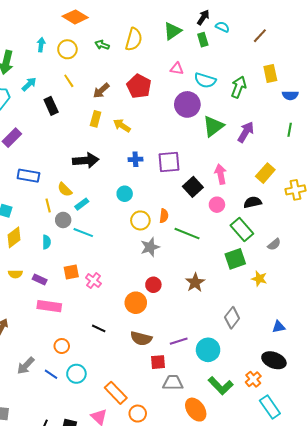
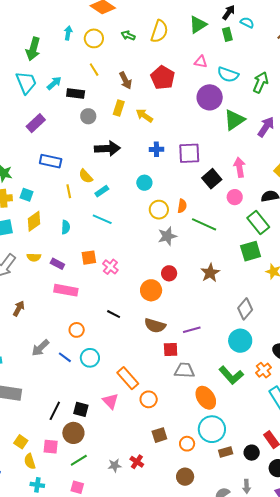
cyan arrow: (29, 84) -> (54, 83), moved
brown arrow: (101, 91) -> (125, 80), turned -78
black rectangle: (51, 106) -> (76, 93), turned -60
gray circle: (63, 220) -> (88, 116), moved
cyan circle: (208, 350) -> (240, 341), moved

